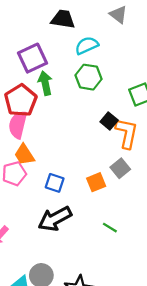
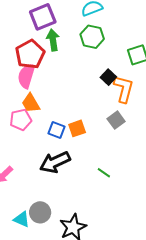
orange square: (96, 182) -> (77, 128), moved

